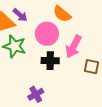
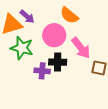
pink arrow: (74, 46) -> (81, 48), turned -65
purple cross: (36, 94) -> (42, 71), moved, turned 35

